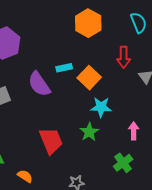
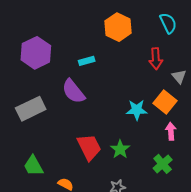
cyan rectangle: (64, 68) -> (87, 61), moved
orange square: (89, 78) -> (165, 102), moved
green star: (89, 132) -> (120, 149), moved

